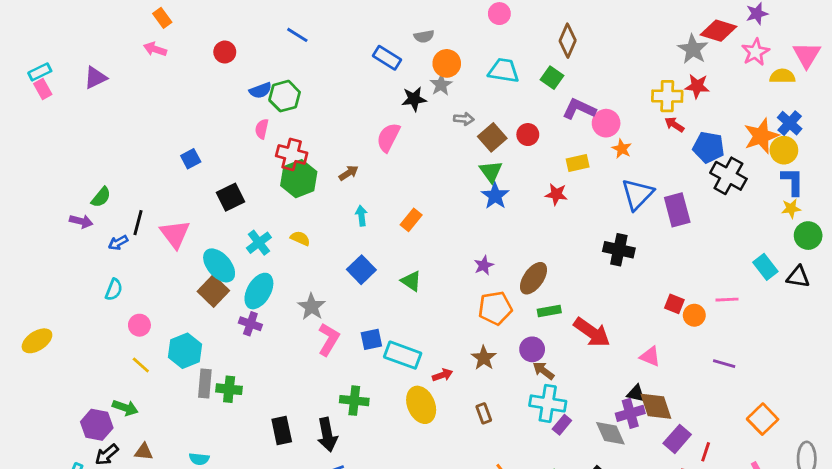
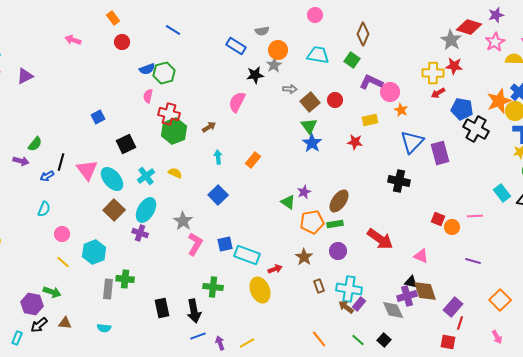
orange rectangle: (162, 18) -> (113, 18), moved
purple triangle: (95, 78) -> (25, 76), moved
red arrow: (674, 125) -> (438, 93), turned -64
cyan ellipse: (219, 265) -> (112, 179), moved
green triangle: (411, 281) -> (288, 202), moved
green rectangle: (549, 311) -> (335, 224), moved
brown arrow: (543, 371) -> (346, 307), moved
gray rectangle: (205, 383) -> (108, 289), moved
brown rectangle: (484, 413) -> (319, 286), moved
purple rectangle: (677, 439) -> (453, 307), moved

